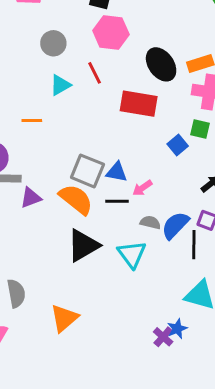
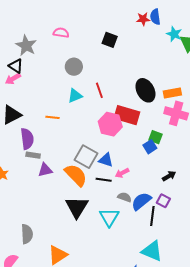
pink hexagon: (111, 32) -> (110, 124), moved
green square: (200, 129) -> (155, 137), moved
black triangle: (83, 246) -> (77, 207), turned -35

